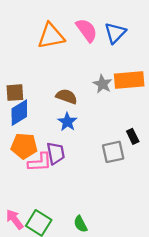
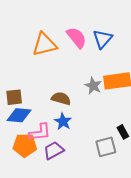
blue diamond: (19, 113) -> (19, 115), turned 40
purple trapezoid: (56, 153) -> (54, 150), turned -105
pink L-shape: (40, 162) -> (40, 132), moved

